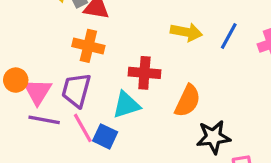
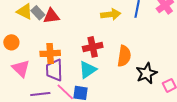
orange cross: (88, 46) -> (50, 53), moved
orange circle: (16, 80) -> (11, 42), moved
pink triangle: (38, 92) -> (21, 68), moved

